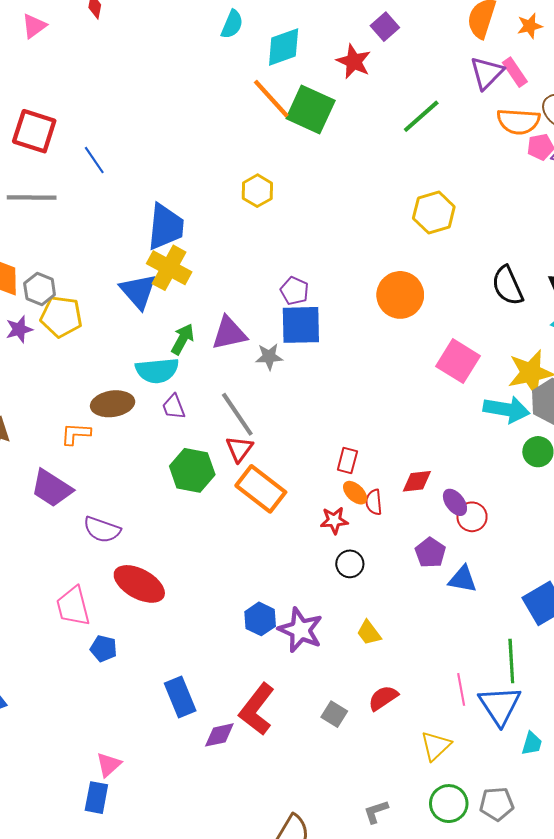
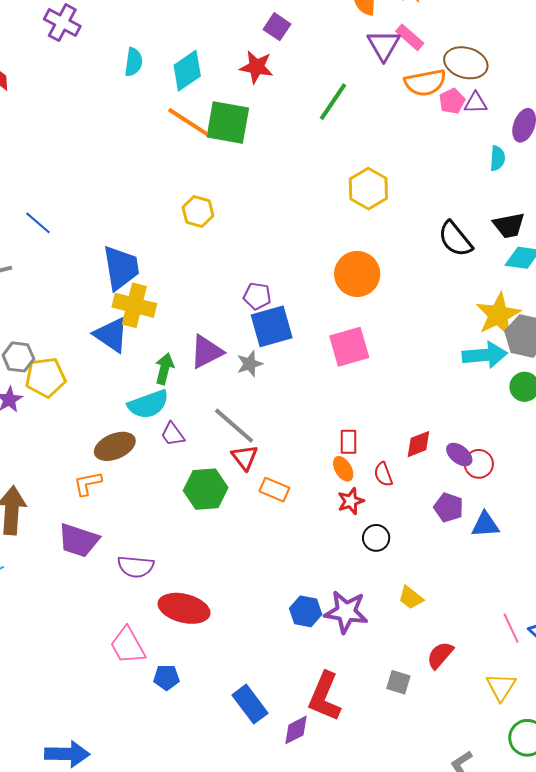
pink square: (458, 361) -> (349, 347), moved, turned -33
orange rectangle: (261, 489) -> (274, 490), size x0.6
orange ellipse: (355, 493) -> (343, 469), moved, turned 30

